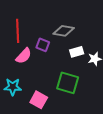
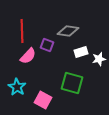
cyan star: (13, 87) -> (17, 87), turned 30

